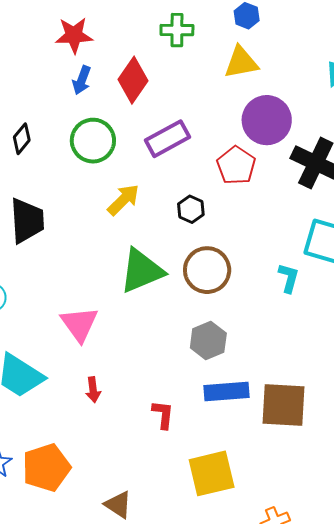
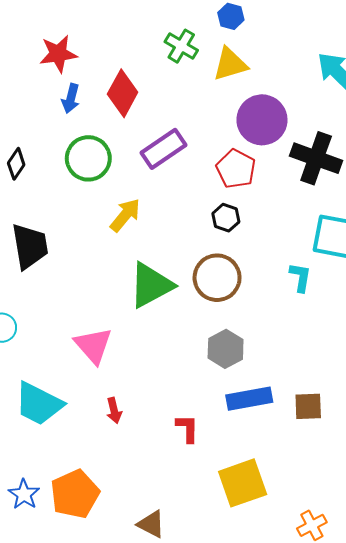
green cross: (177, 30) -> (181, 46), moved, turned 36
black hexagon: (191, 209) -> (226, 218), moved
brown square: (283, 405) -> (308, 406), size x0.6

